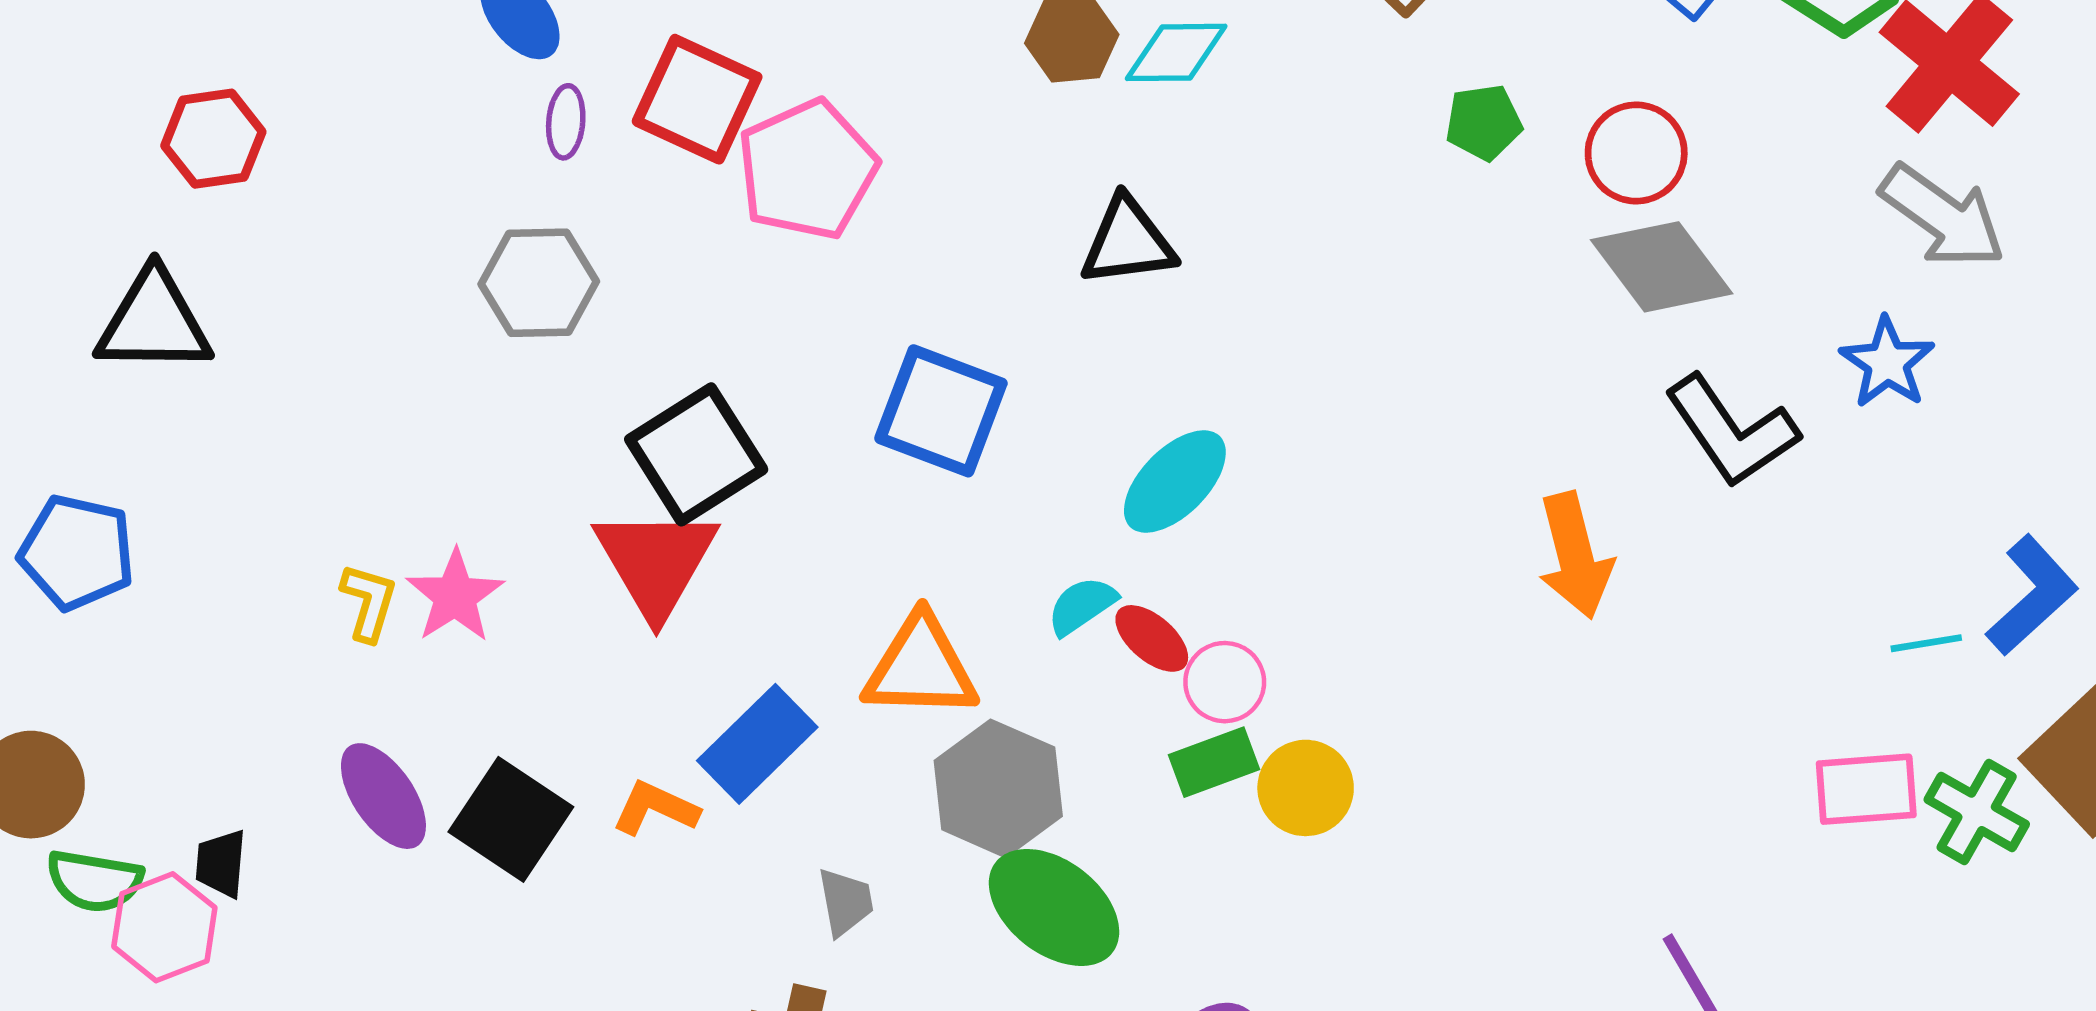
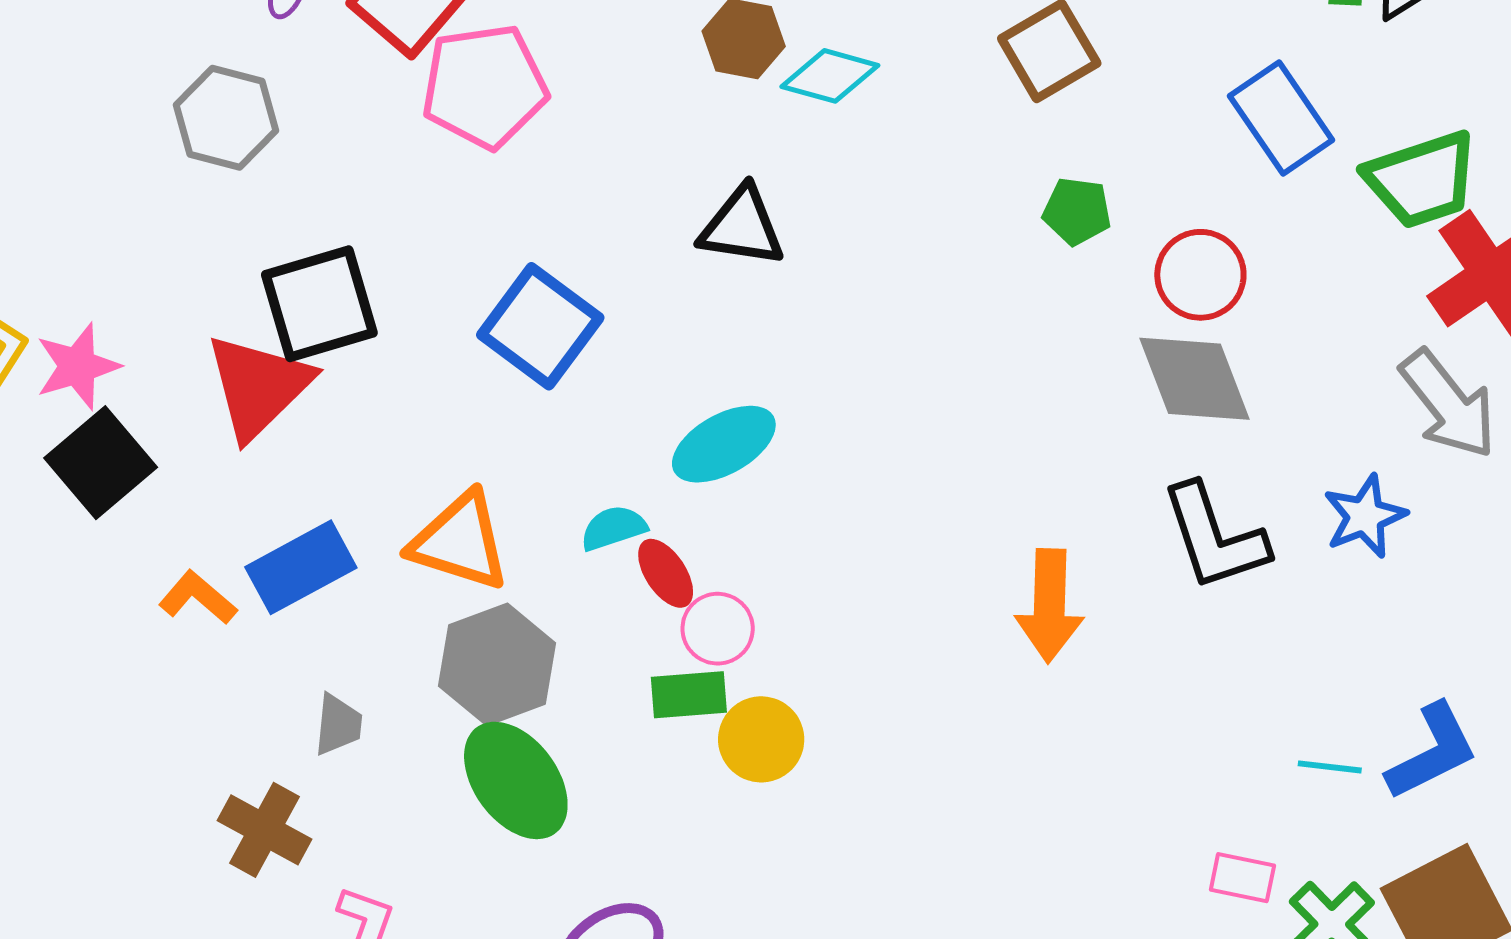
pink rectangle: (1866, 789) -> (1242, 878), size x0.7
black square: (511, 819) -> (101, 463), moved

